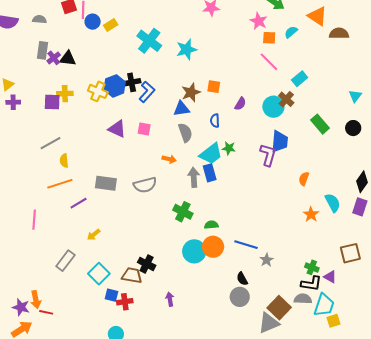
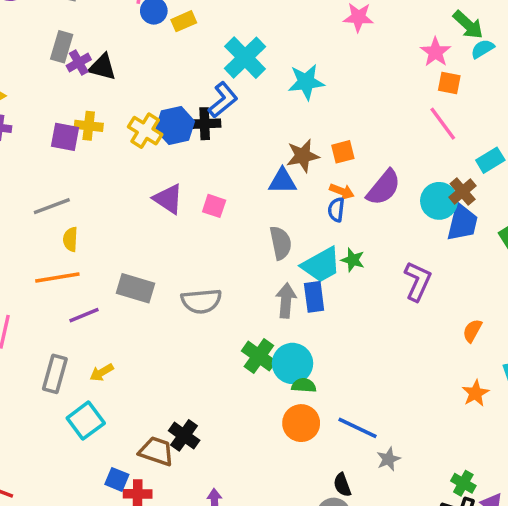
cyan semicircle: (291, 32) -> (483, 49), moved
orange square: (214, 87) -> (343, 152), turned -32
blue L-shape: (147, 92) -> (223, 100), moved
purple semicircle: (240, 104) -> (384, 188), size x1.6
gray semicircle: (185, 133) -> (281, 243), moved
blue trapezoid: (280, 141) -> (462, 223), moved
orange arrow: (169, 159) -> (342, 191), moved
cyan circle: (194, 251) -> (293, 363), moved
gray rectangle: (65, 261) -> (55, 374), moved, turned -30
cyan square: (99, 274) -> (86, 421), moved

